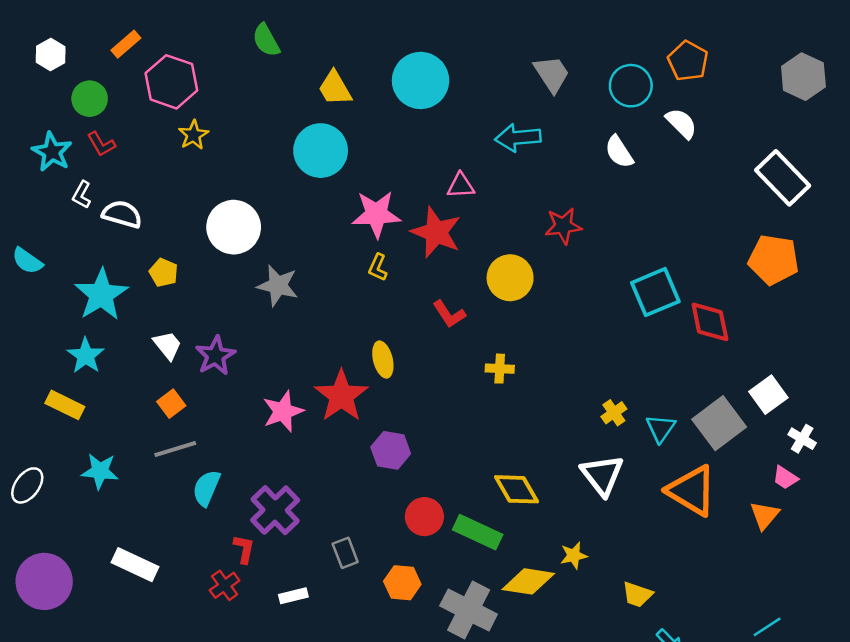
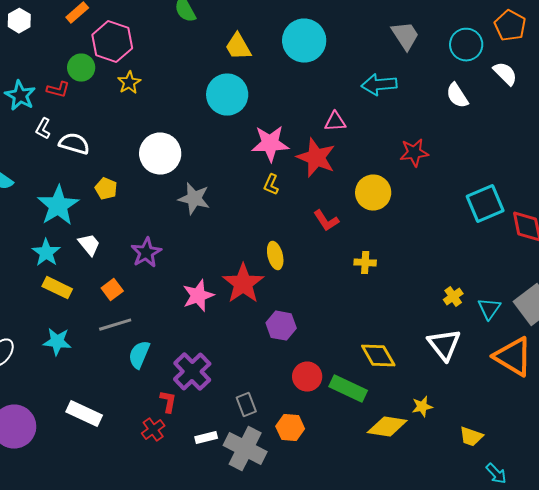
green circle: (90, 99) -> (81, 68), moved
red L-shape: (101, 144) -> (58, 90), turned -45
white trapezoid: (167, 345) -> (89, 245), moved
yellow rectangle: (65, 405) -> (57, 288), moved
gray cross: (469, 610) -> (245, 449), moved

